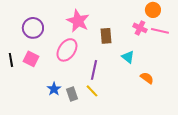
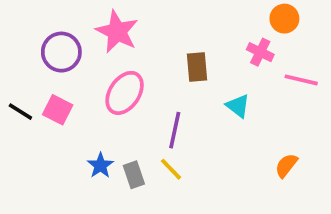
pink star: (78, 21) -> (117, 32), moved
pink line: (160, 31) -> (301, 80), moved
black line: (11, 60) -> (20, 112), turned -48
orange semicircle: (147, 78) -> (286, 165), moved, turned -88

